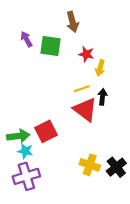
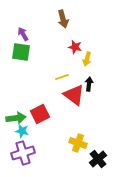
green square: (51, 46) -> (21, 52), moved
yellow line: (82, 89) -> (62, 77), moved
black cross: (116, 167) -> (98, 159), moved

